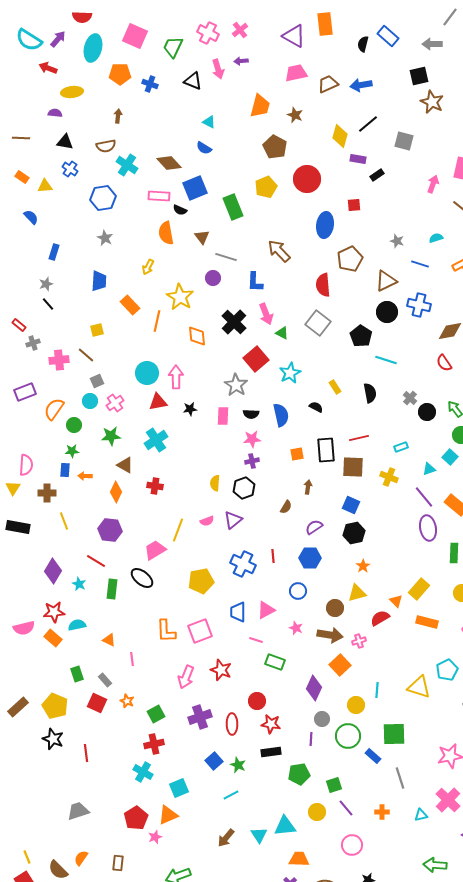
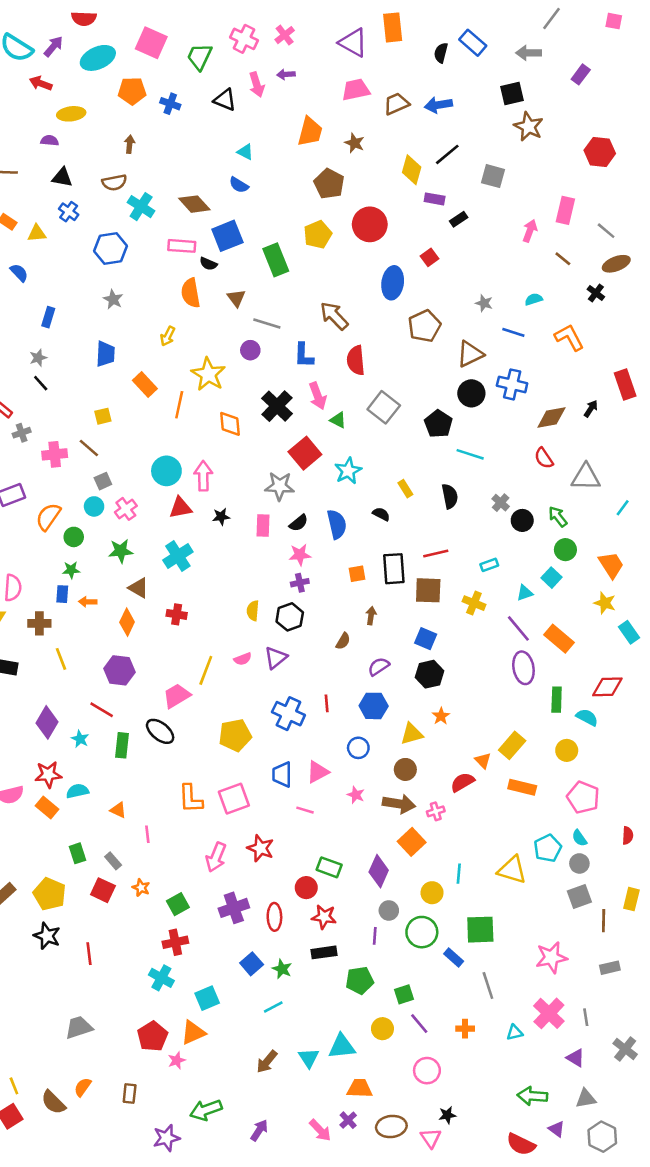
cyan ellipse: (93, 48) -> (98, 58), turned 52
red square: (354, 205) -> (429, 257), turned -32
red semicircle: (323, 285) -> (356, 360), moved
gray star: (236, 385) -> (280, 486), turned -30
black semicircle: (251, 414) -> (299, 523), turned -42
yellow triangle: (357, 593) -> (412, 734), moved
green rectangle: (275, 662) -> (329, 867), moved

